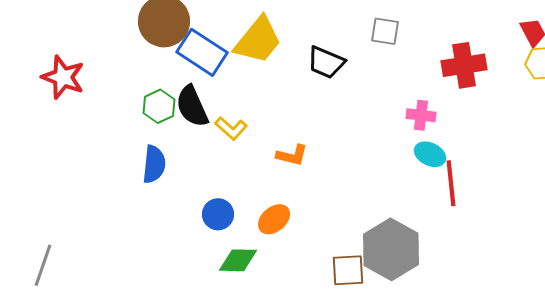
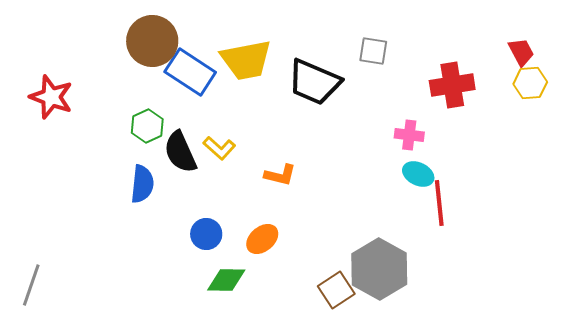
yellow trapezoid: (258, 40) -> (246, 60), turned 40
black trapezoid: (326, 62) -> (314, 82), size x1.4
black semicircle: (192, 106) -> (180, 152), moved
brown square: (348, 270) -> (336, 290), turned -30

